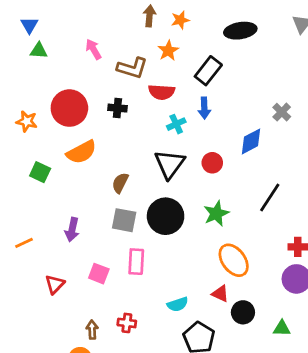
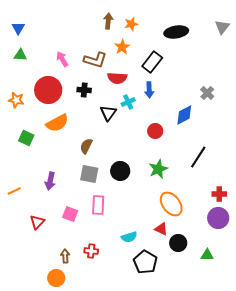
pink arrow: (93, 49) -> (62, 59), moved
green triangle: (39, 51) -> (20, 55), moved
black triangle: (170, 164) -> (108, 113), moved, size x0.7
black circle: (166, 216) -> (120, 171), size x0.7

